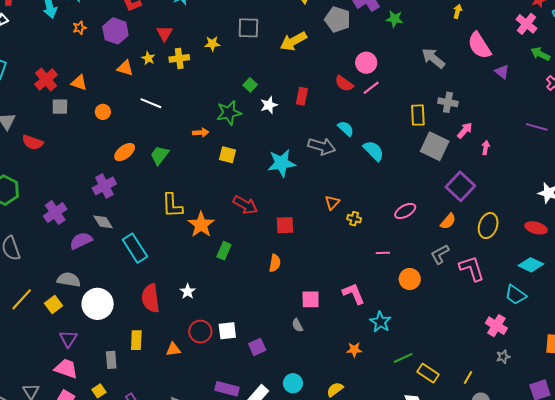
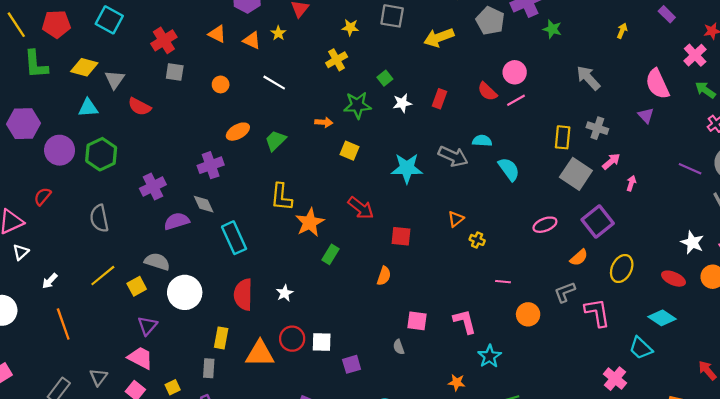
pink semicircle: (479, 46) -> (657, 84), moved
yellow cross: (179, 58) -> (337, 60), moved, turned -30
purple triangle: (502, 72) -> (646, 115), moved
orange triangle: (79, 83) -> (217, 34), moved
cyan semicircle: (346, 129) -> (482, 141), turned -48
pink ellipse: (405, 211) -> (545, 225), moved
orange triangle: (173, 349) -> (260, 354), size x1.8
gray rectangle: (111, 360) -> (209, 368), moved

